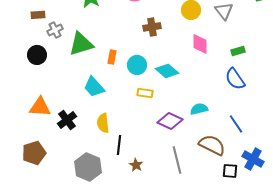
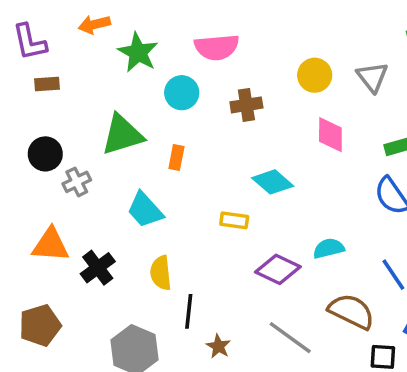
gray cross: (55, 30) -> (77, 182), moved
cyan circle: (137, 65) -> (182, 93), moved
gray line: (177, 160) -> (290, 338), turned -40

